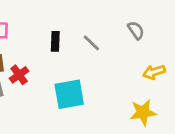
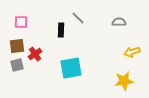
gray semicircle: (136, 30) -> (119, 22), turned -56
gray line: (91, 43) -> (78, 18), moved

